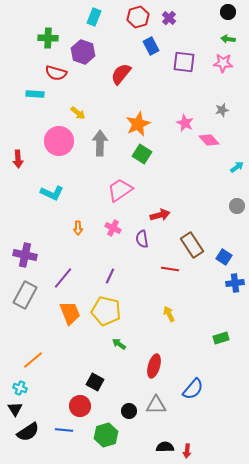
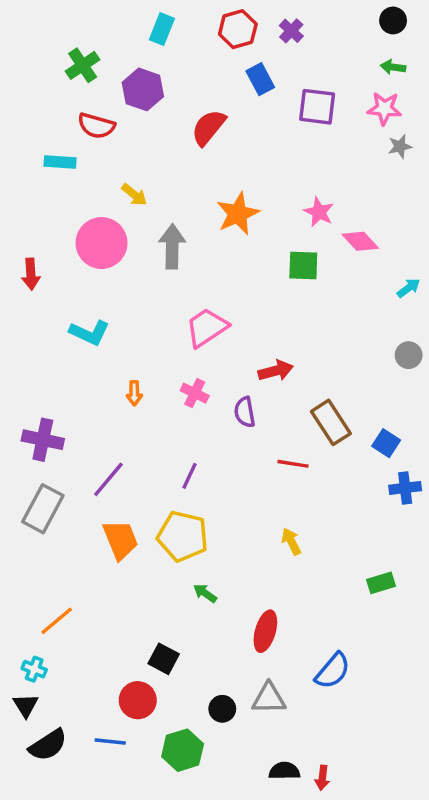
green cross: (48, 38) -> (83, 65), turned -36
gray star: (222, 110) -> (400, 146), moved
green square: (142, 154) -> (303, 265), moved, turned -30

